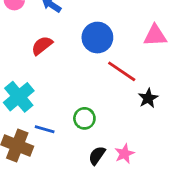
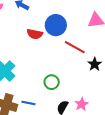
red semicircle: (42, 46) -> (35, 34), moved, turned -126
blue line: (45, 129) -> (29, 103), moved

